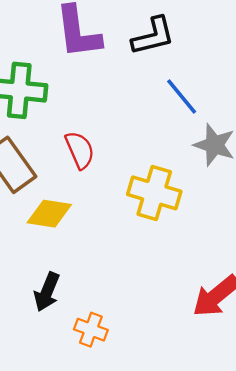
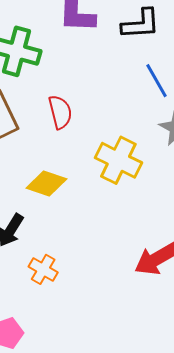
yellow diamond: (49, 214) -> (46, 184), moved

